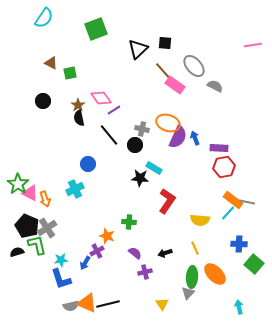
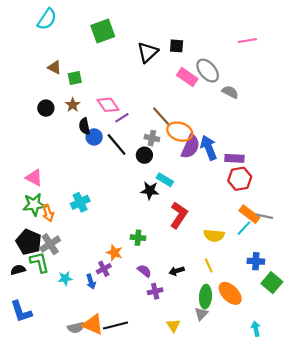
pink line: (253, 45) -> (247, 41), moved
brown line: (164, 72) -> (162, 117), moved
pink rectangle: (175, 85) -> (187, 77), moved
brown star: (78, 105) -> (73, 105), moved
blue arrow: (195, 138) -> (209, 148), size x1.6
blue circle: (88, 164) -> (94, 137), moved
green star: (18, 184) -> (34, 204), moved, turned 30
pink triangle: (30, 193) -> (34, 178), moved
blue arrow: (85, 263) -> (91, 282), turned -48
blue L-shape: (61, 279) -> (21, 312), moved

